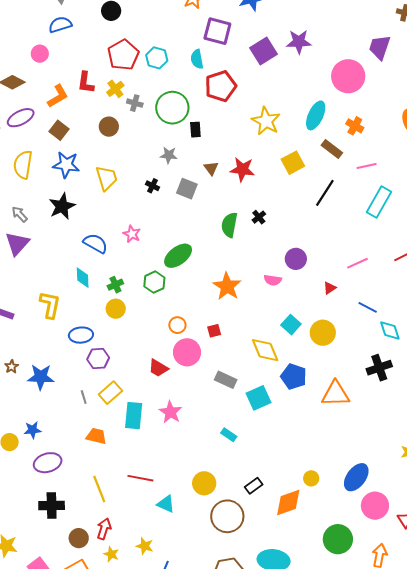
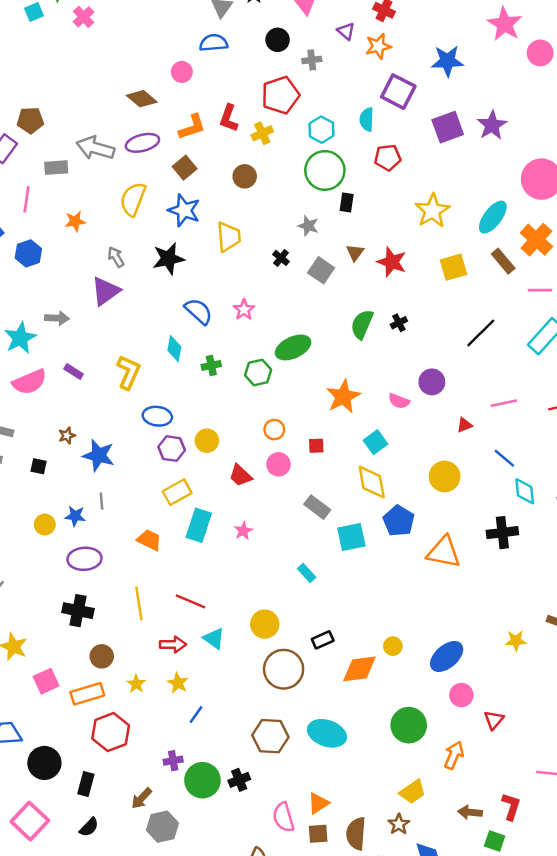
purple star: (299, 42) -> (492, 125), turned 30
cyan hexagon: (157, 58) -> (321, 130), moved
red pentagon: (221, 86) -> (388, 157), size x0.7
gray cross: (135, 103) -> (312, 60), moved, turned -35
orange cross: (355, 126) -> (536, 240), size x1.5
black line: (325, 193) -> (481, 333), moved
yellow circle: (116, 309) -> (207, 441), moved
cyan square: (291, 325) -> (375, 442), moved
pink circle: (187, 352) -> (279, 464), size x0.7
gray line: (84, 397) -> (101, 501), moved
pink star: (170, 412) -> (243, 531), size x0.7
pink circle: (375, 506) -> (461, 695), size x0.7
red arrow: (104, 529) -> (173, 644), moved, turned 60

